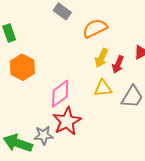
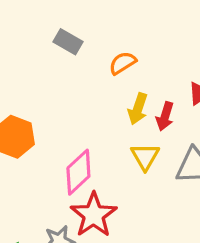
orange semicircle: (95, 28) -> (123, 63), size x0.7
yellow triangle: (103, 88) -> (145, 157), turned -48

